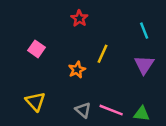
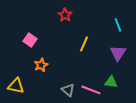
orange star: (77, 70) -> (41, 65), moved
yellow triangle: (35, 101) -> (16, 86), moved, turned -36
green triangle: (142, 114) -> (111, 82), moved

